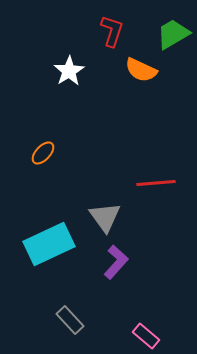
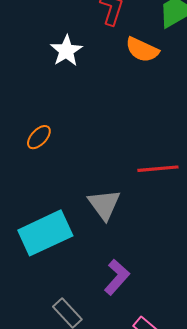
purple L-shape: (116, 262) -> (117, 277), moved

